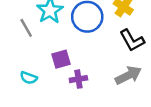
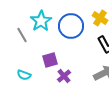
purple cross: (78, 79) -> (64, 76), turned -32

